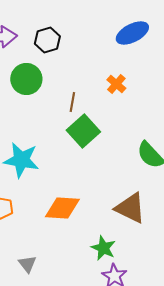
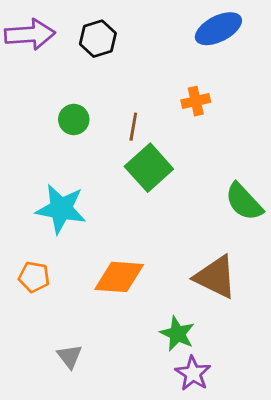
green circle: (26, 79) -> (74, 119), moved, size x0.7
orange cross: (116, 84) -> (196, 101), turned 36

